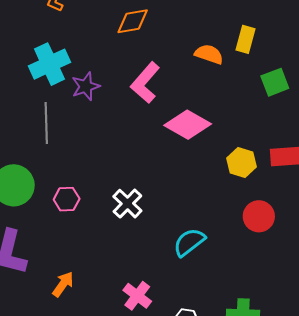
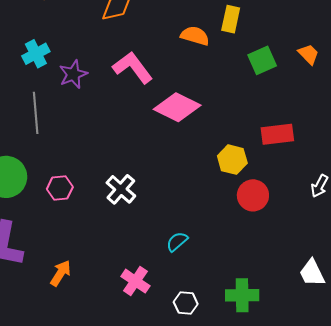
cyan cross: (50, 64) -> (36, 54), size x0.7
pink L-shape: (145, 83) -> (133, 67), turned 105
yellow hexagon: (242, 163) -> (232, 160), moved
cyan semicircle: (189, 242) -> (177, 242), moved, size x0.7

